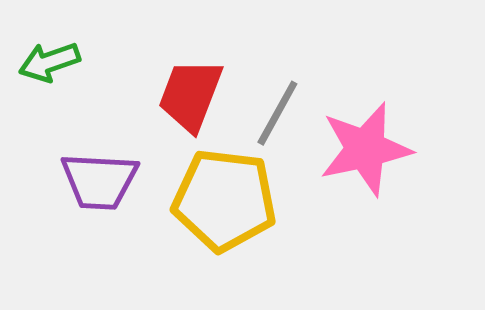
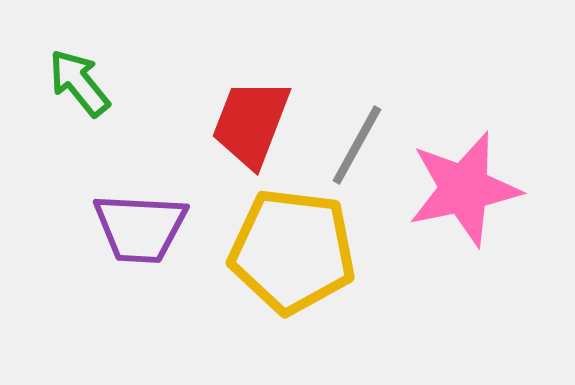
green arrow: (49, 62) -> (79, 83), turned 70

